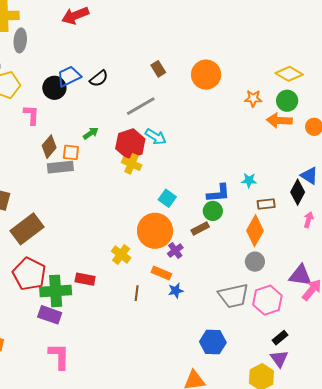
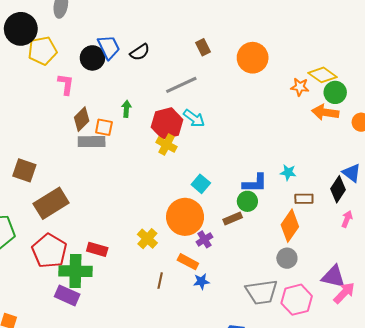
yellow diamond: (289, 74) -> (323, 75), moved
blue trapezoid: (69, 76) -> (109, 47), turned 85
green arrow: (91, 133) -> (126, 109), turned -56
red rectangle: (85, 279) -> (97, 249), moved

